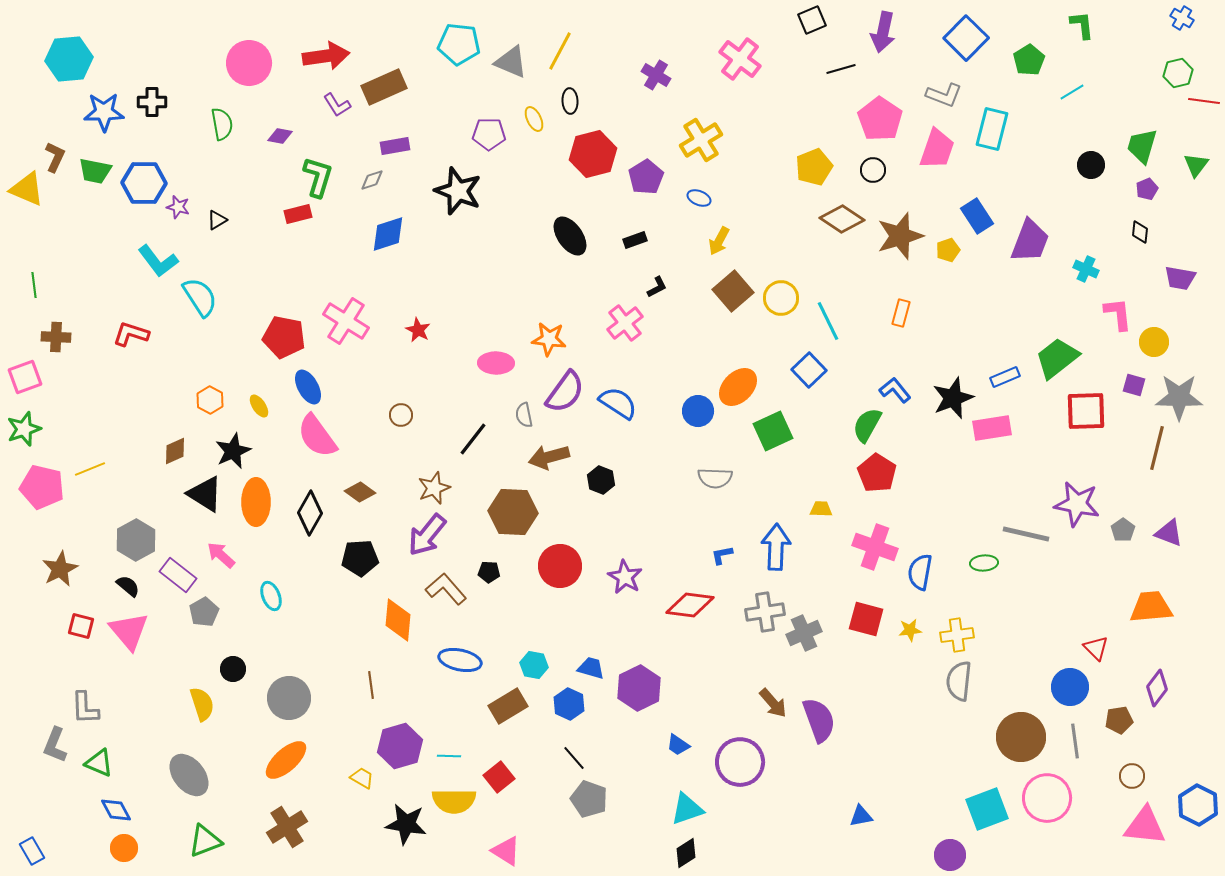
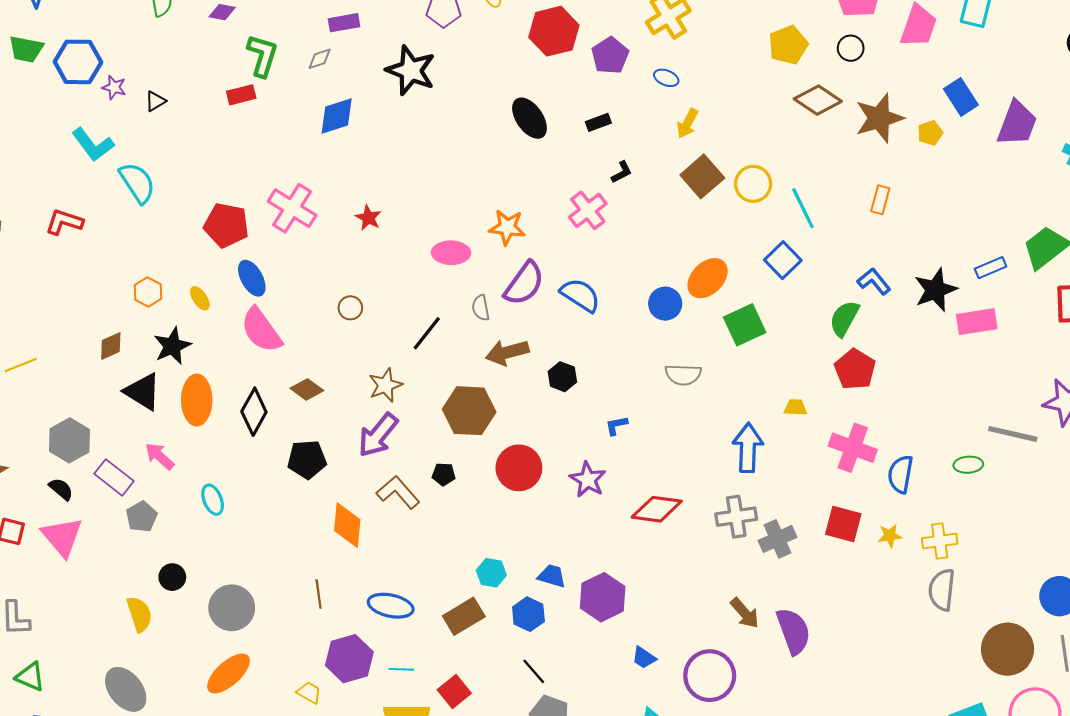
blue L-shape: (722, 555) -> (616, 425), moved
blue ellipse: (460, 660) -> (391, 606), moved

